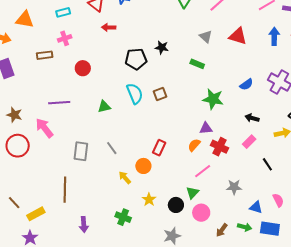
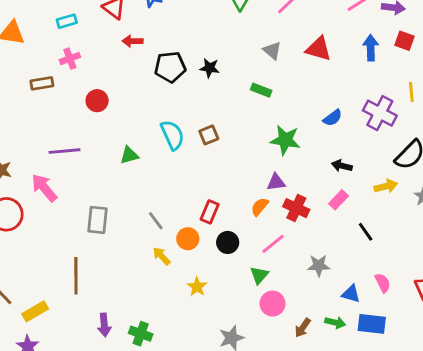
black pentagon: (136, 59) -> (170, 67), moved
gray line: (112, 148) -> (156, 221), moved
black circle: (176, 205) -> (228, 242), moved
green cross: (123, 217) -> (141, 334), moved

